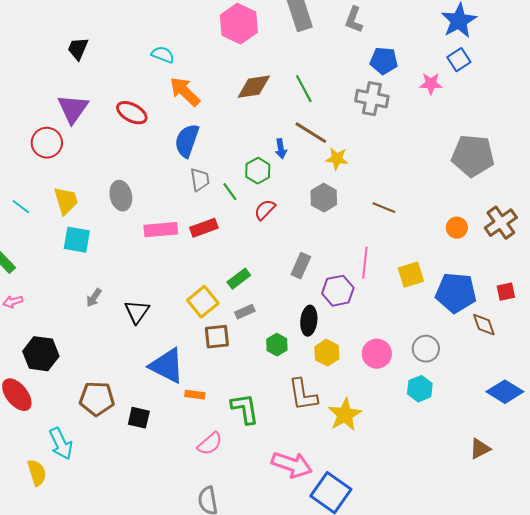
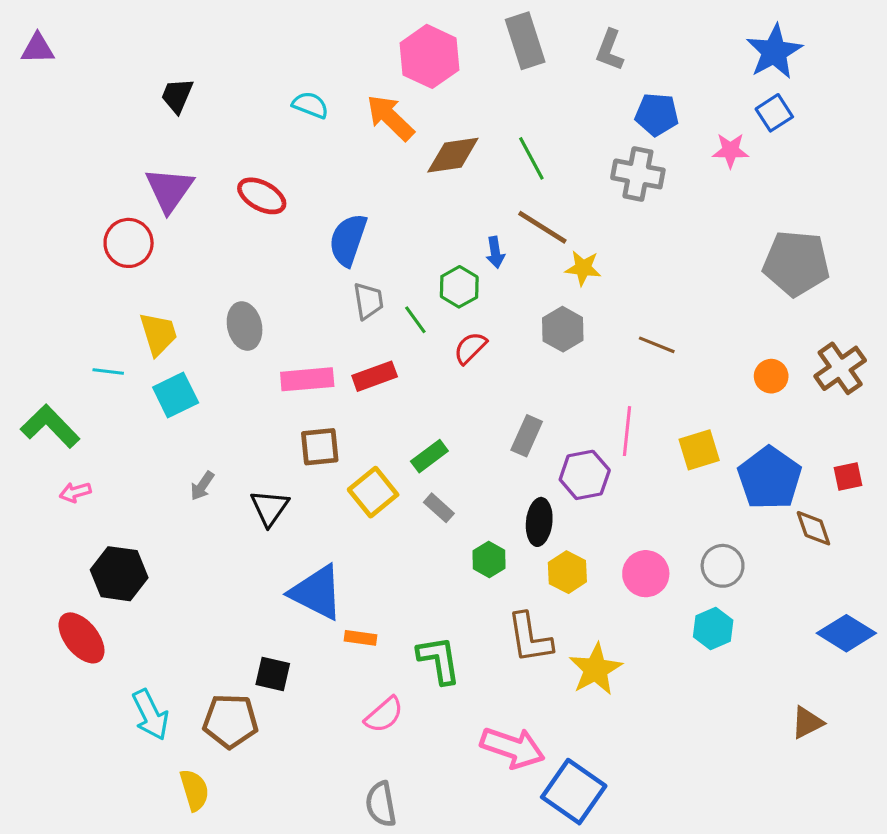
orange arrow: (185, 92) -> (390, 118), moved
cyan line: (21, 207) -> (108, 371), moved, turned -30
cyan square: (77, 240) -> (176, 395), turned -36
blue pentagon: (456, 293) -> (770, 478), turned 30
gray rectangle: (245, 312) -> (439, 508), turned 66
brown square: (217, 337) -> (320, 447), moved
brown pentagon: (97, 399) -> (230, 721), moved
yellow semicircle: (37, 473) -> (194, 790), moved

